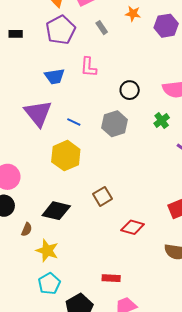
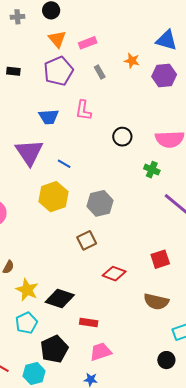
green cross: (162, 121) -> (152, 170), turned -35
gray hexagon: (115, 124) -> (100, 203), moved
black diamond: (56, 211) -> (60, 298), moved

